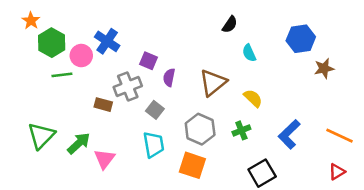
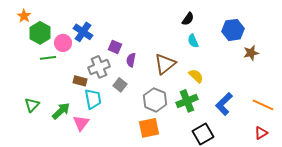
black semicircle: (230, 25) -> (188, 19), moved
green cross: (241, 130) -> (187, 101), size x1.5
green triangle: (41, 136) -> (32, 105), size x0.7
cyan trapezoid: (154, 145) -> (93, 99), moved
orange square: (192, 165) -> (149, 128), turned -30

